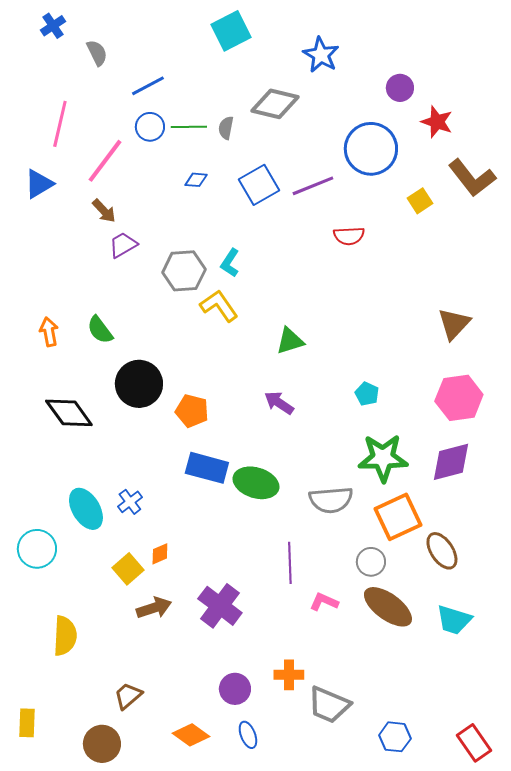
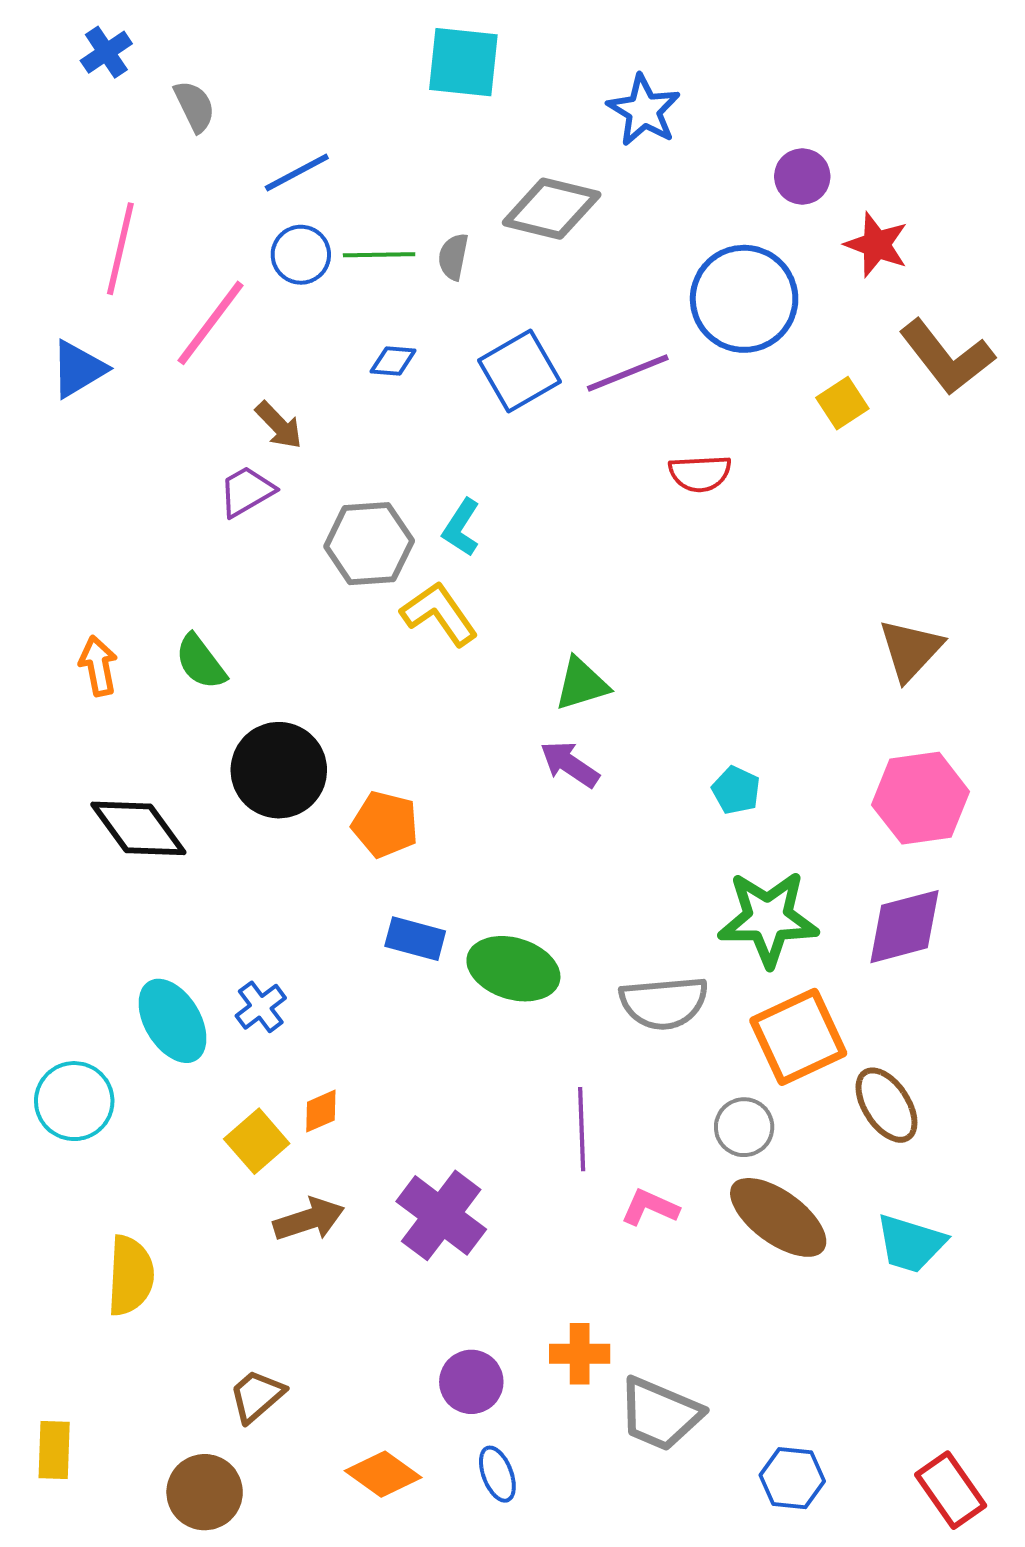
cyan square: (231, 31) -> (463, 62), turned 33
brown arrow: (104, 211) -> (279, 425), moved
purple arrow: (279, 403) -> (570, 764), moved
blue rectangle: (207, 468) -> (415, 939), size x0.7

